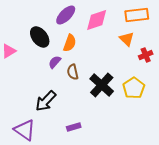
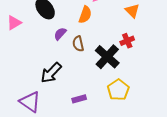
orange semicircle: (70, 43) -> (85, 15), moved
red cross: (146, 55) -> (127, 41), moved
yellow pentagon: (134, 88) -> (118, 90), moved

